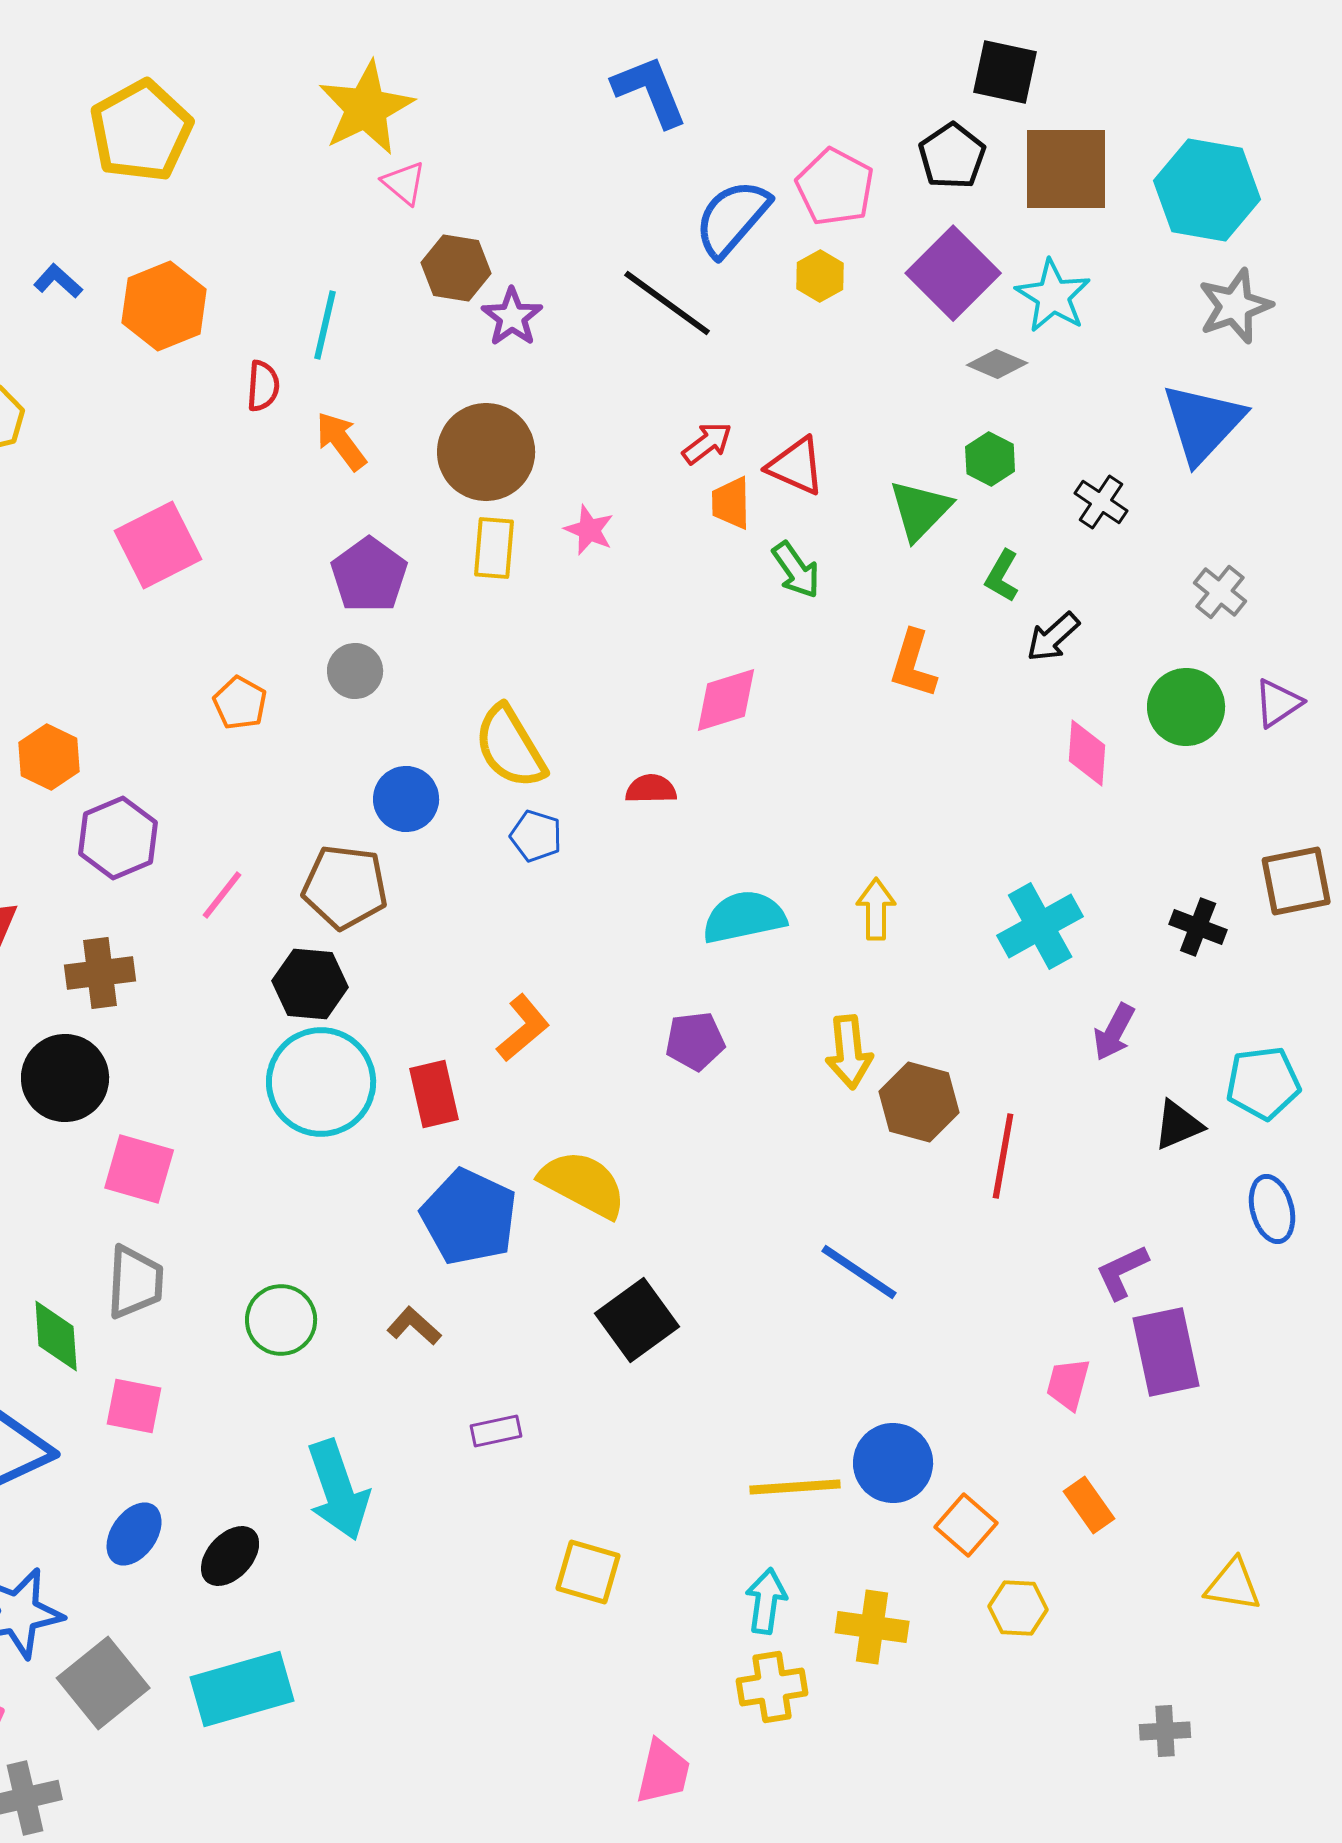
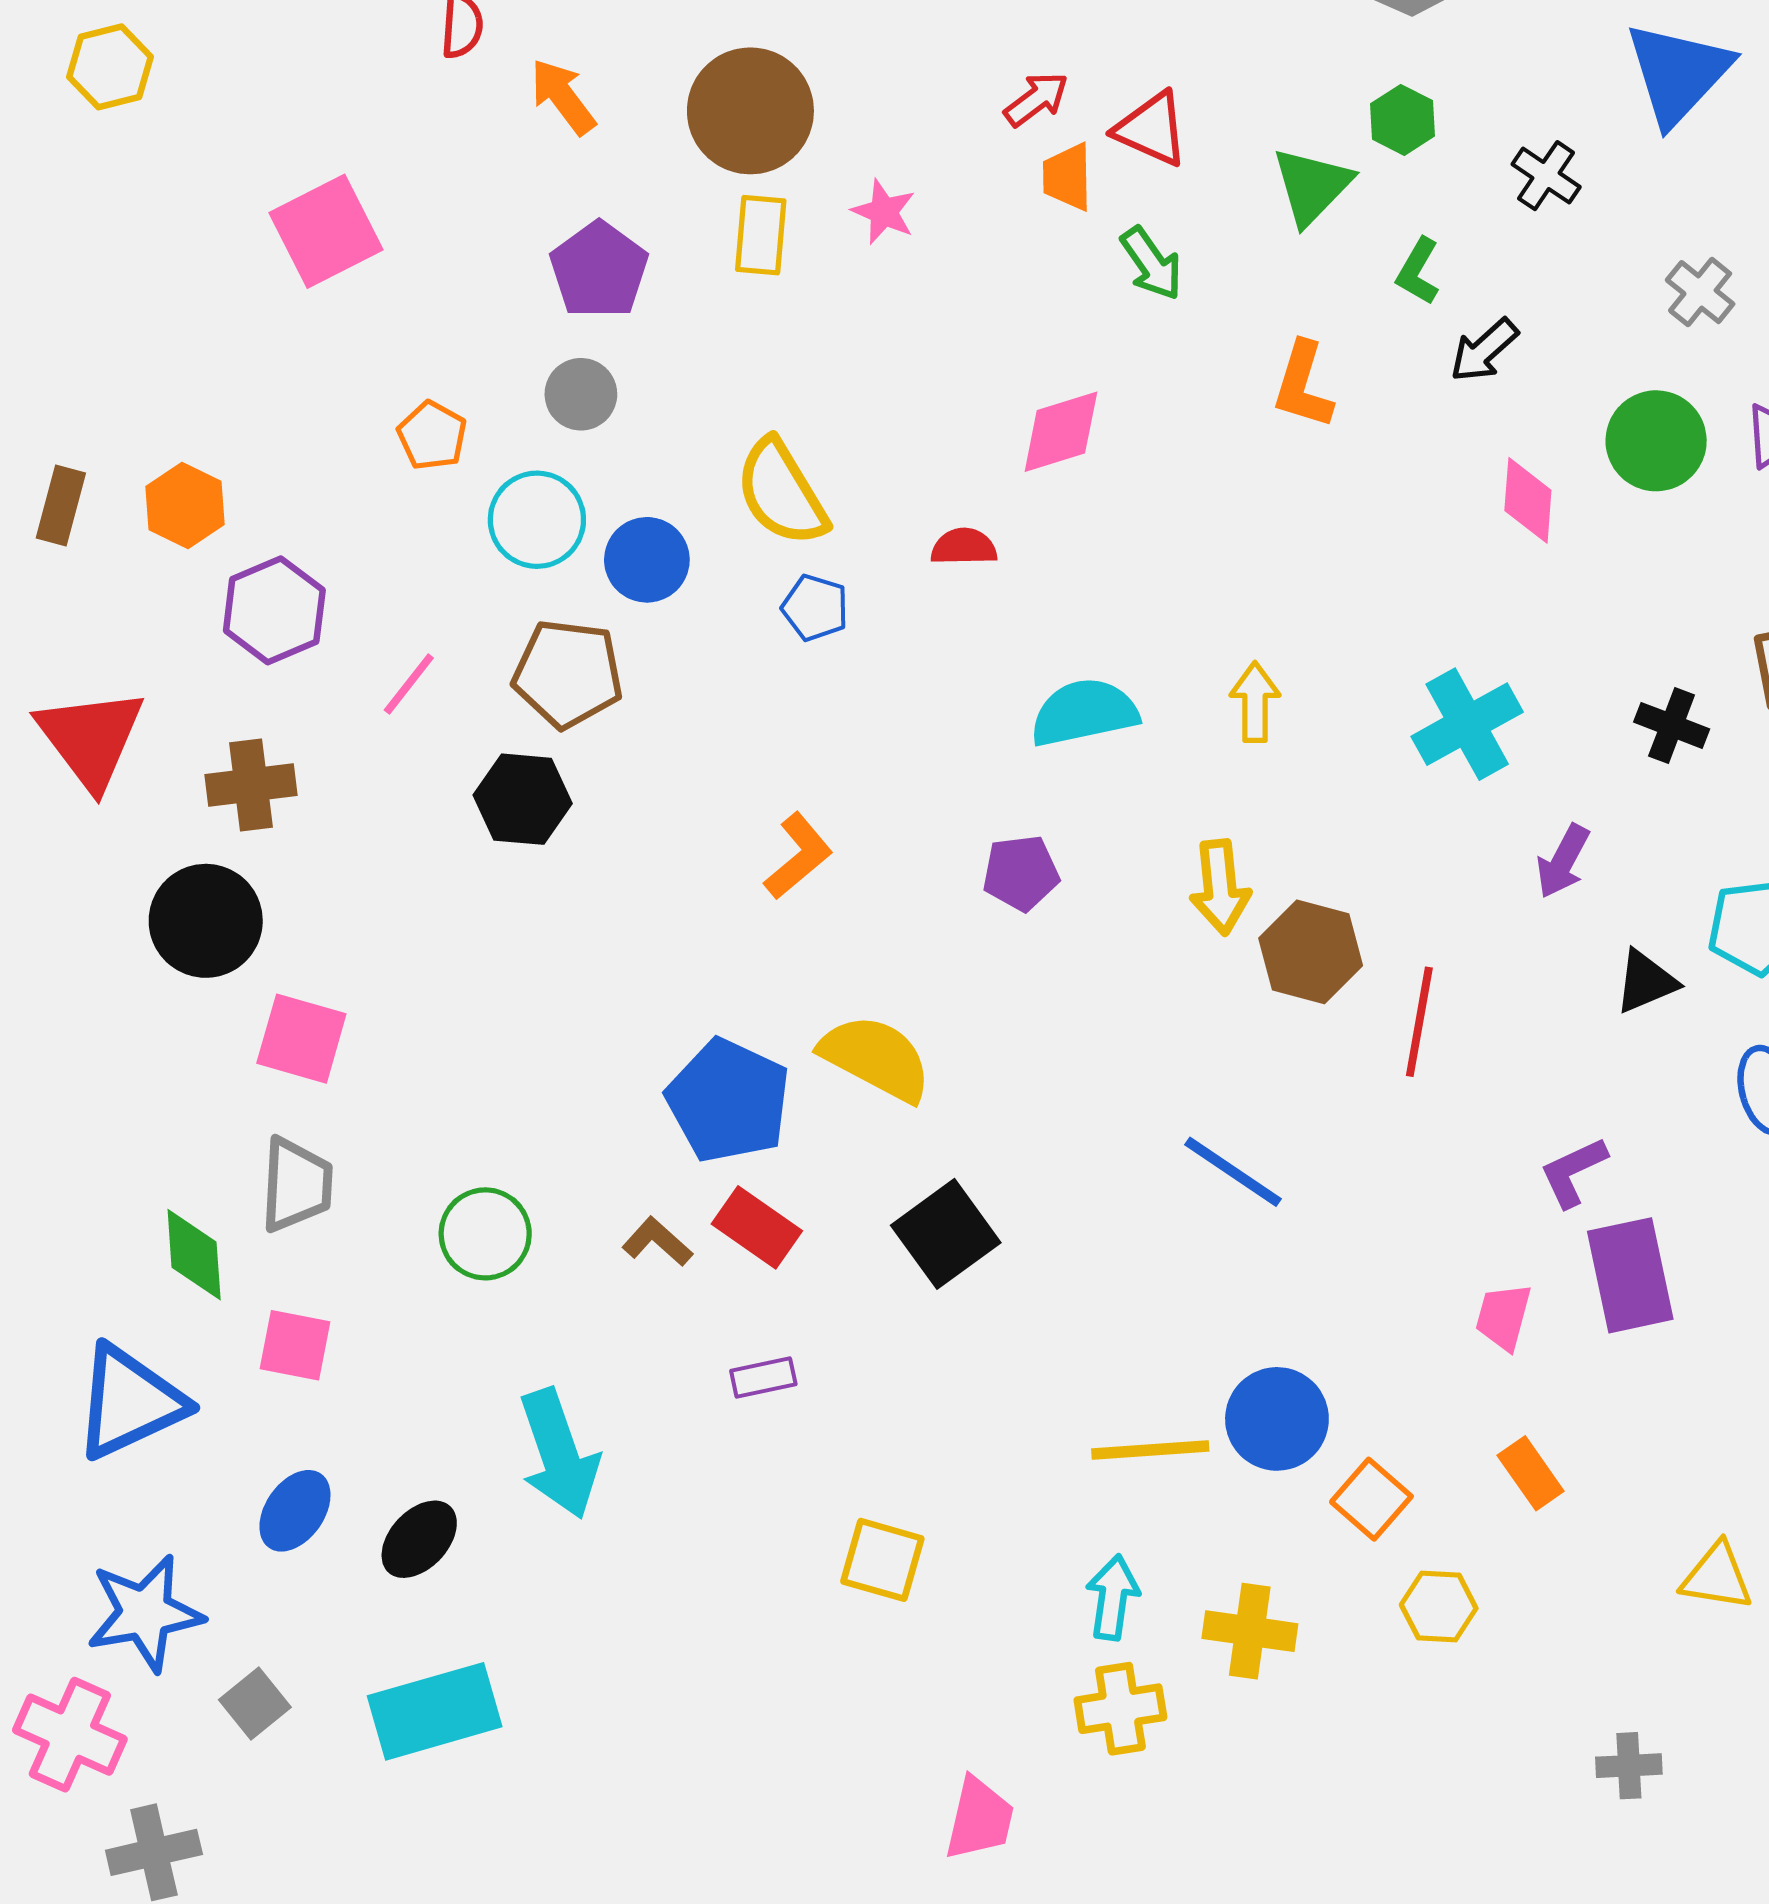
cyan circle: (321, 1082) -> (537, 520), moved, size x0.7
red rectangle: (434, 1094) -> (757, 1227), moved, turned -42
gray square: (103, 1683) -> (255, 1704), size x0.6

